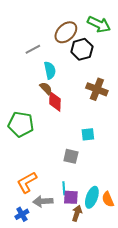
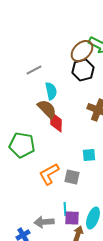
brown ellipse: (66, 32) -> (82, 51), moved
brown semicircle: (46, 88) -> (47, 109), size x1.5
orange L-shape: (27, 182) -> (49, 174), moved

